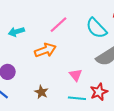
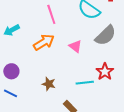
pink line: (58, 25) -> (51, 14), turned -54
pink triangle: (76, 75) -> (75, 46), moved

